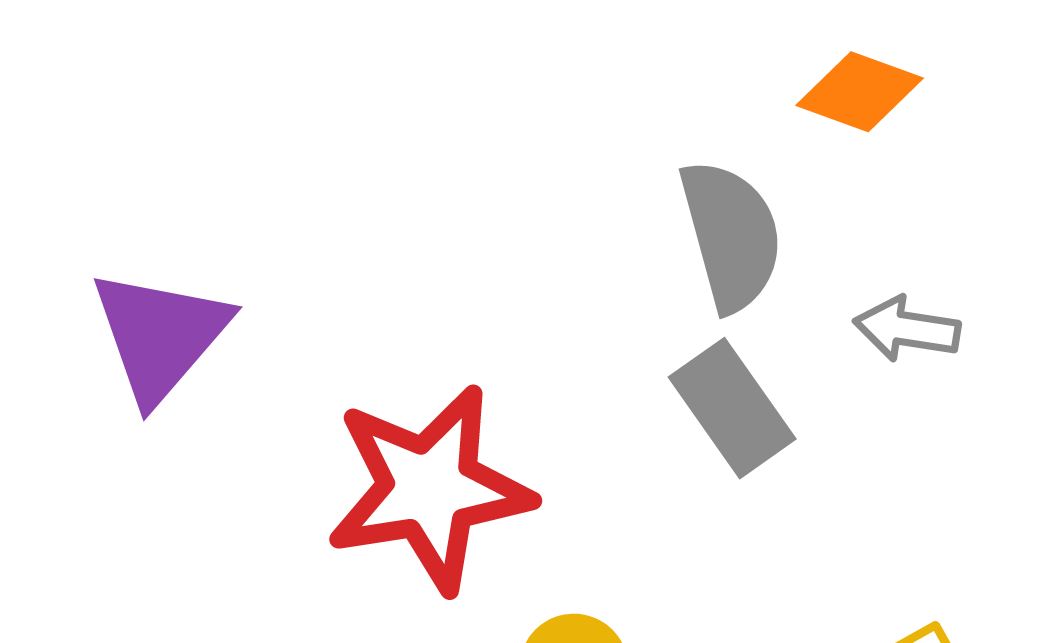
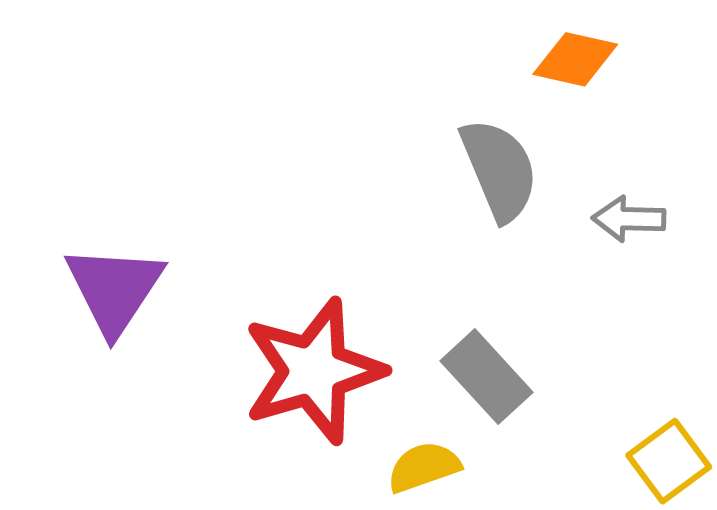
gray rectangle: (732, 408) -> (487, 377), moved

